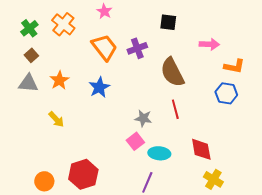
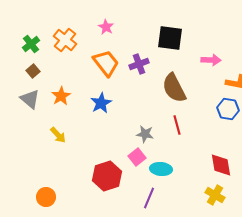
black square: (168, 22) -> (170, 38), size x1.5
gray triangle: (28, 83) -> (30, 99), turned 35
red diamond: (201, 149) -> (221, 165), moved
red hexagon: (83, 174) -> (107, 176), moved

